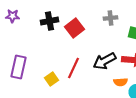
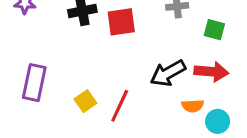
red square: (74, 28) -> (121, 22), turned 30
red line: (74, 68) -> (120, 106), moved

